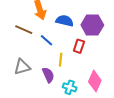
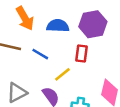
yellow line: (61, 60) -> (62, 74), turned 56

